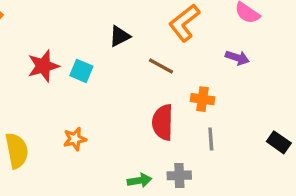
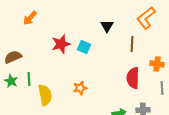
black triangle: (120, 36) -> (107, 26), turned -32
brown line: (161, 66) -> (132, 44), turned 63

